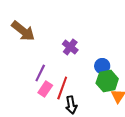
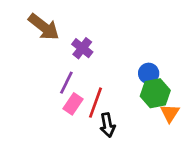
purple cross: (70, 47) -> (82, 48), moved

